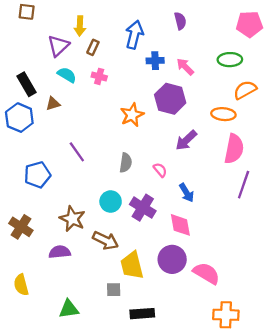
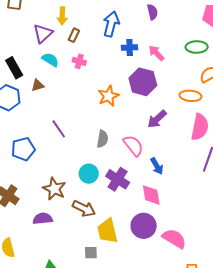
pink semicircle: (160, 170) -> (133, 146), size x1.6

